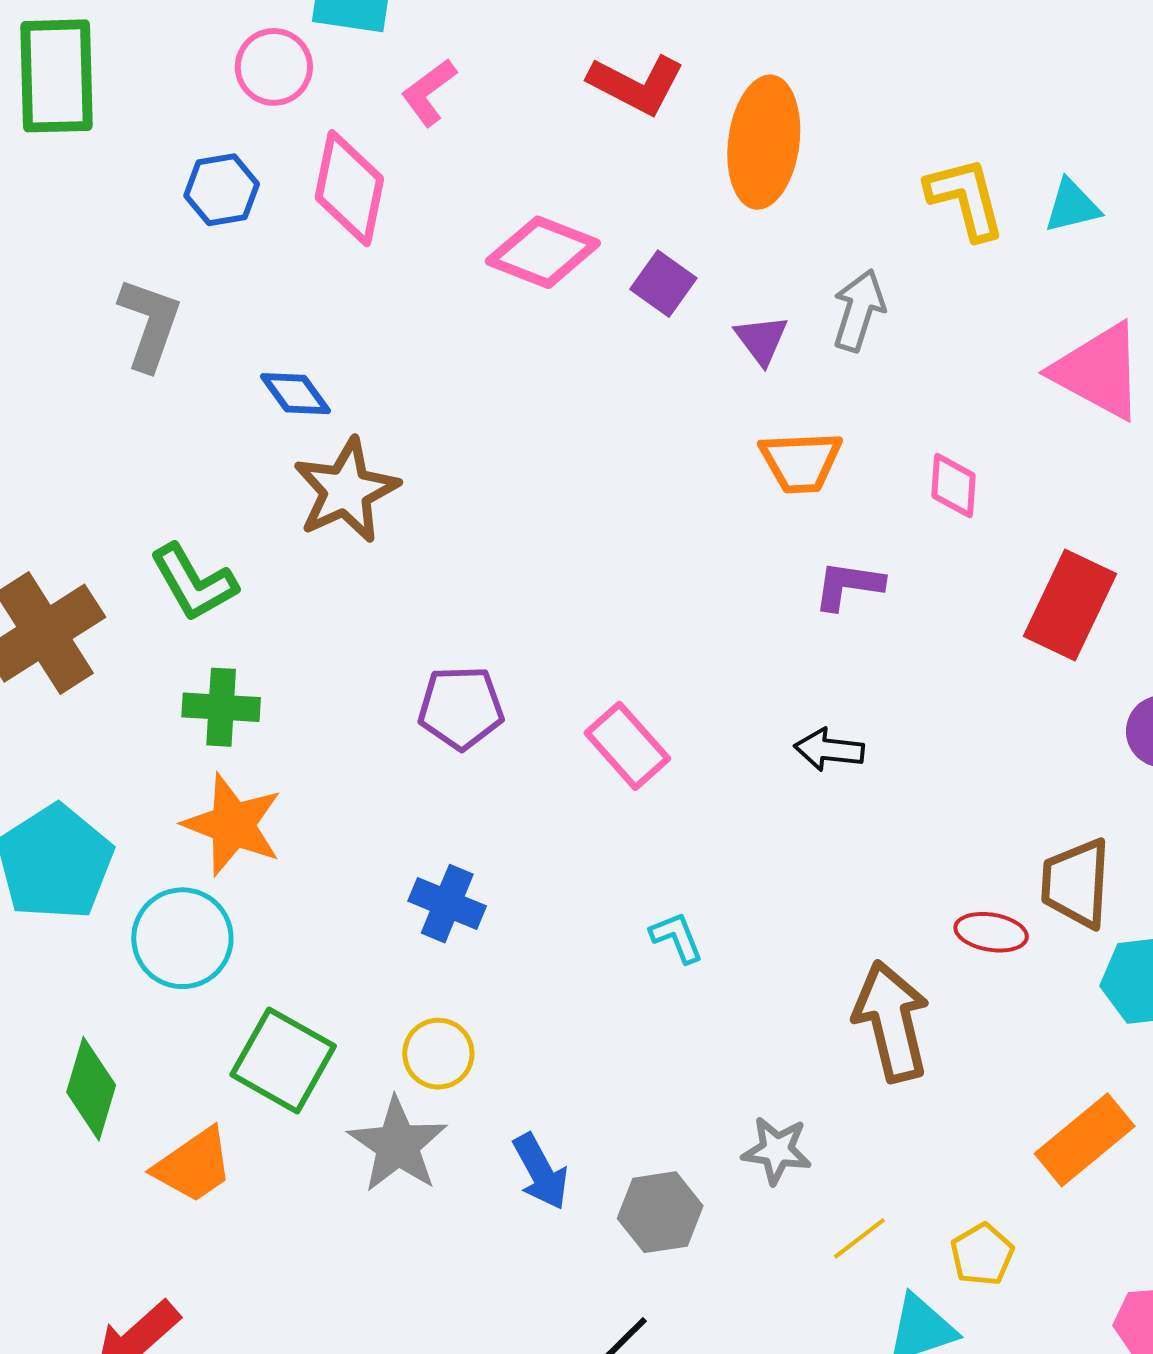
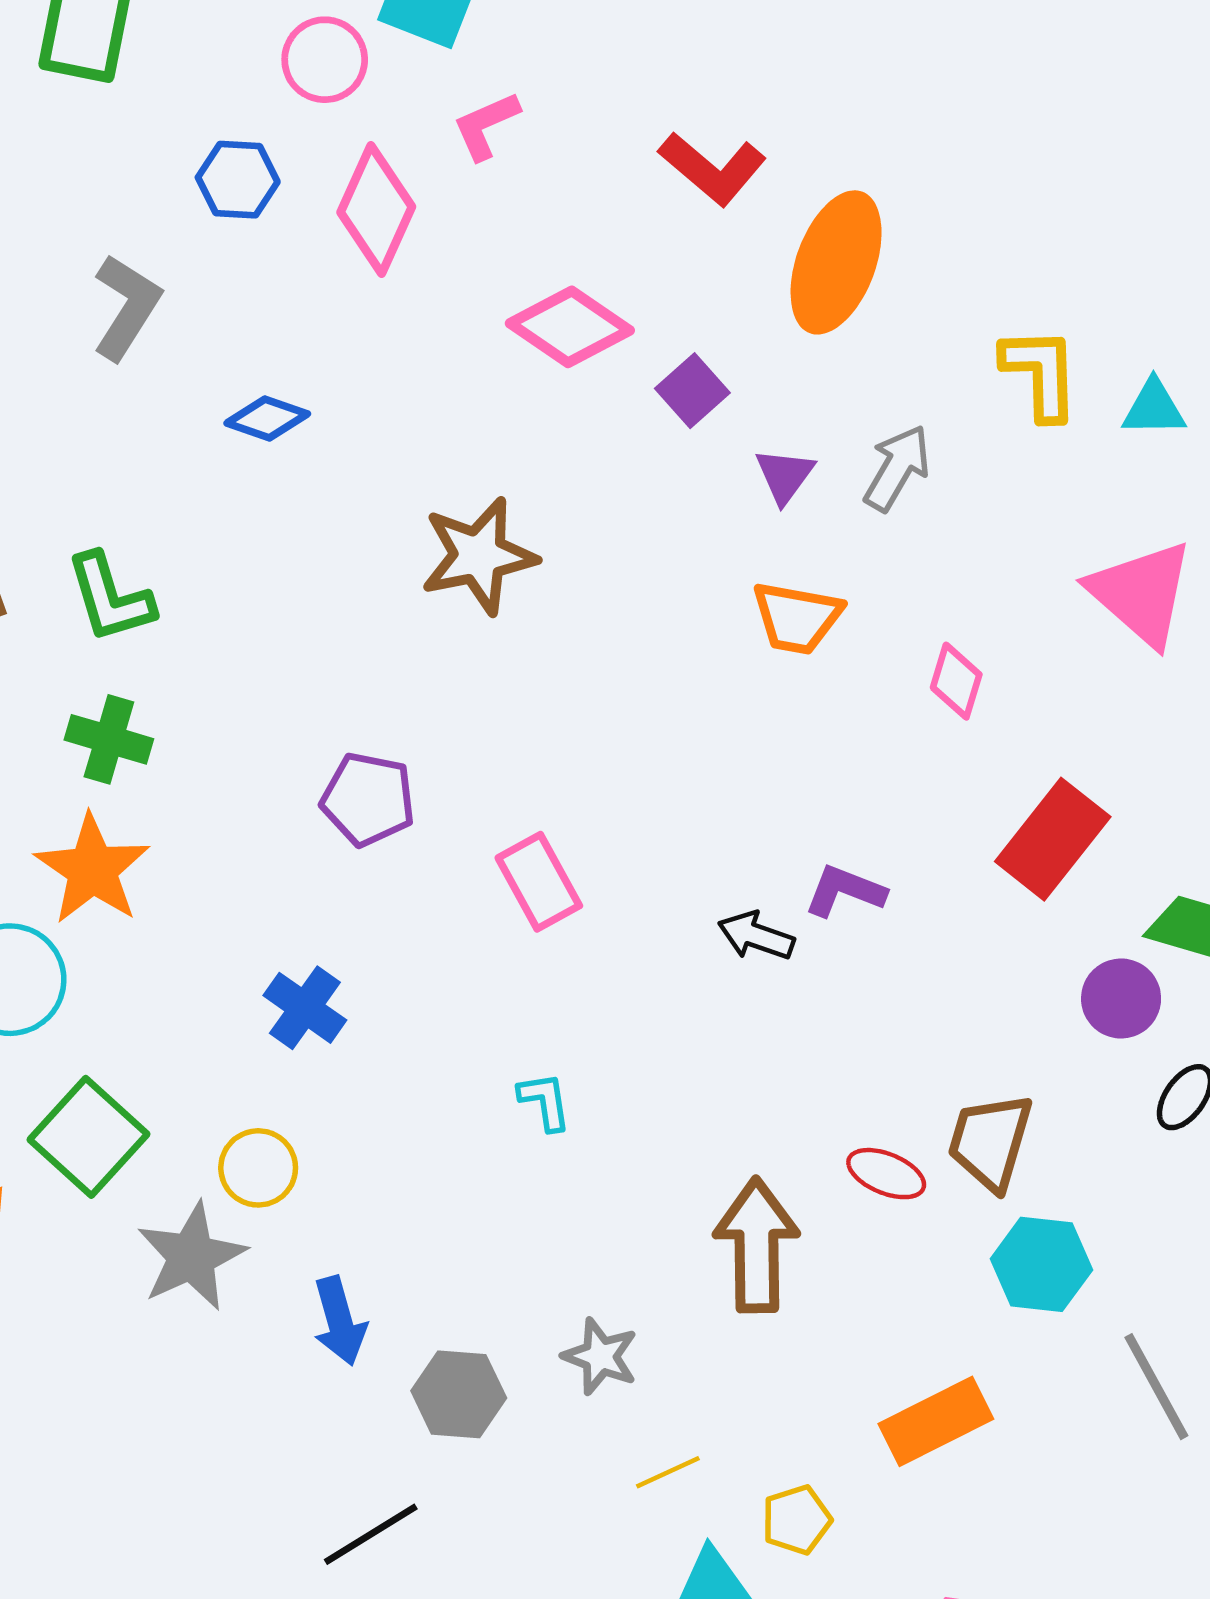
blue diamond: (296, 394) -> (267, 419), turned -48
brown star: (346, 490) -> (479, 556), moved
purple L-shape: (848, 585) -> (845, 891), moved

